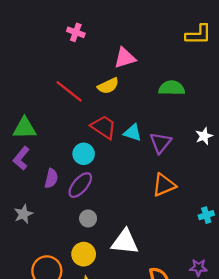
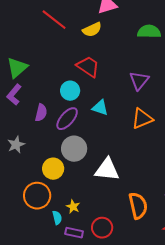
red line: (69, 91) -> (54, 20), moved
green triangle: (25, 128) -> (17, 68), turned -40
cyan triangle: (133, 133) -> (100, 108), moved
gray circle: (88, 218) -> (74, 149), size x1.6
yellow circle: (84, 254) -> (53, 169), moved

